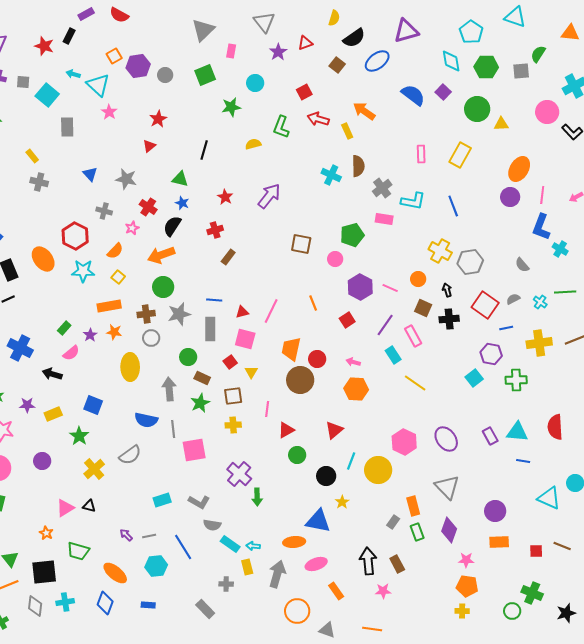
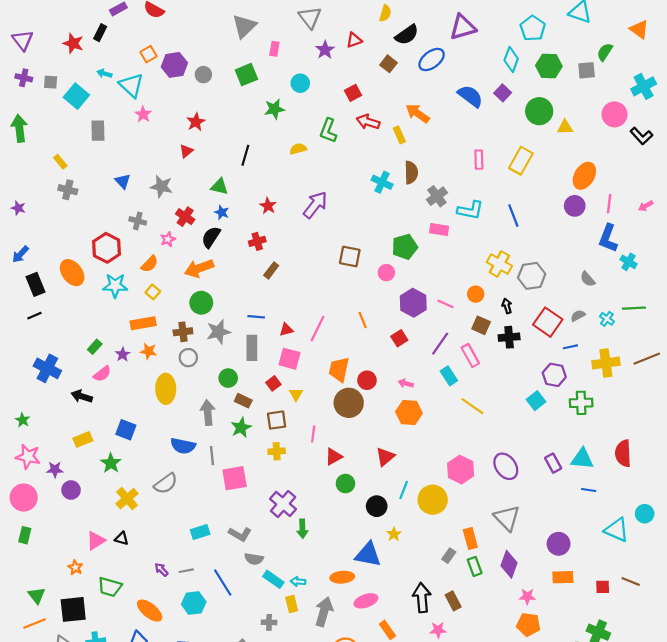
orange triangle: (570, 33) -> (639, 29), turned 30
cyan diamond: (451, 61) -> (511, 60), turned 30
purple star: (27, 405) -> (55, 470), moved

